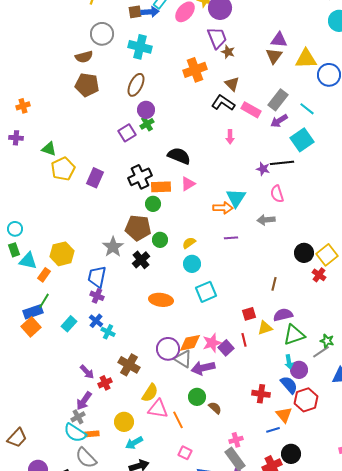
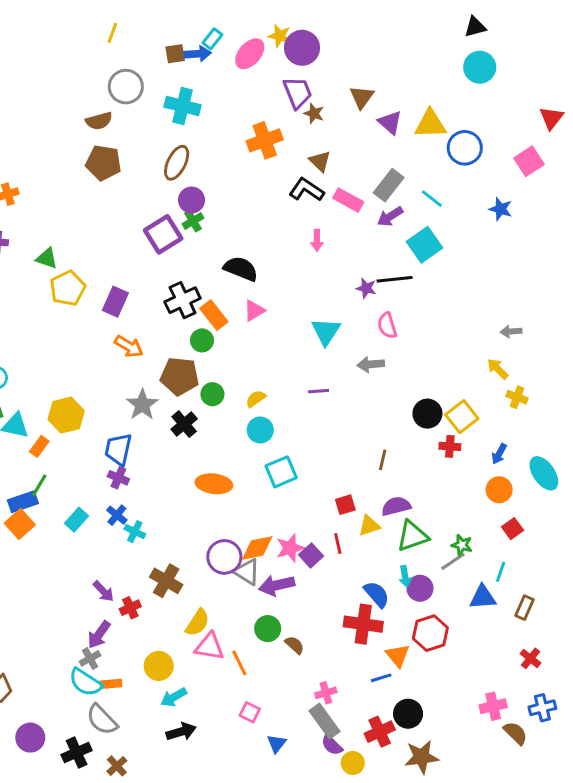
purple triangle: (279, 40) -> (390, 122), moved, turned 36
brown triangle: (274, 56) -> (362, 97), moved
purple square: (127, 133) -> (163, 234), size x1.4
orange rectangle: (161, 187) -> (214, 315), turned 54
orange arrow: (223, 208) -> (129, 346), moved, turned 30
red cross: (319, 275) -> (450, 446), turned -32
blue semicircle: (289, 385) -> (377, 594), moved
red cross: (261, 394) -> (363, 624), size x1.4

